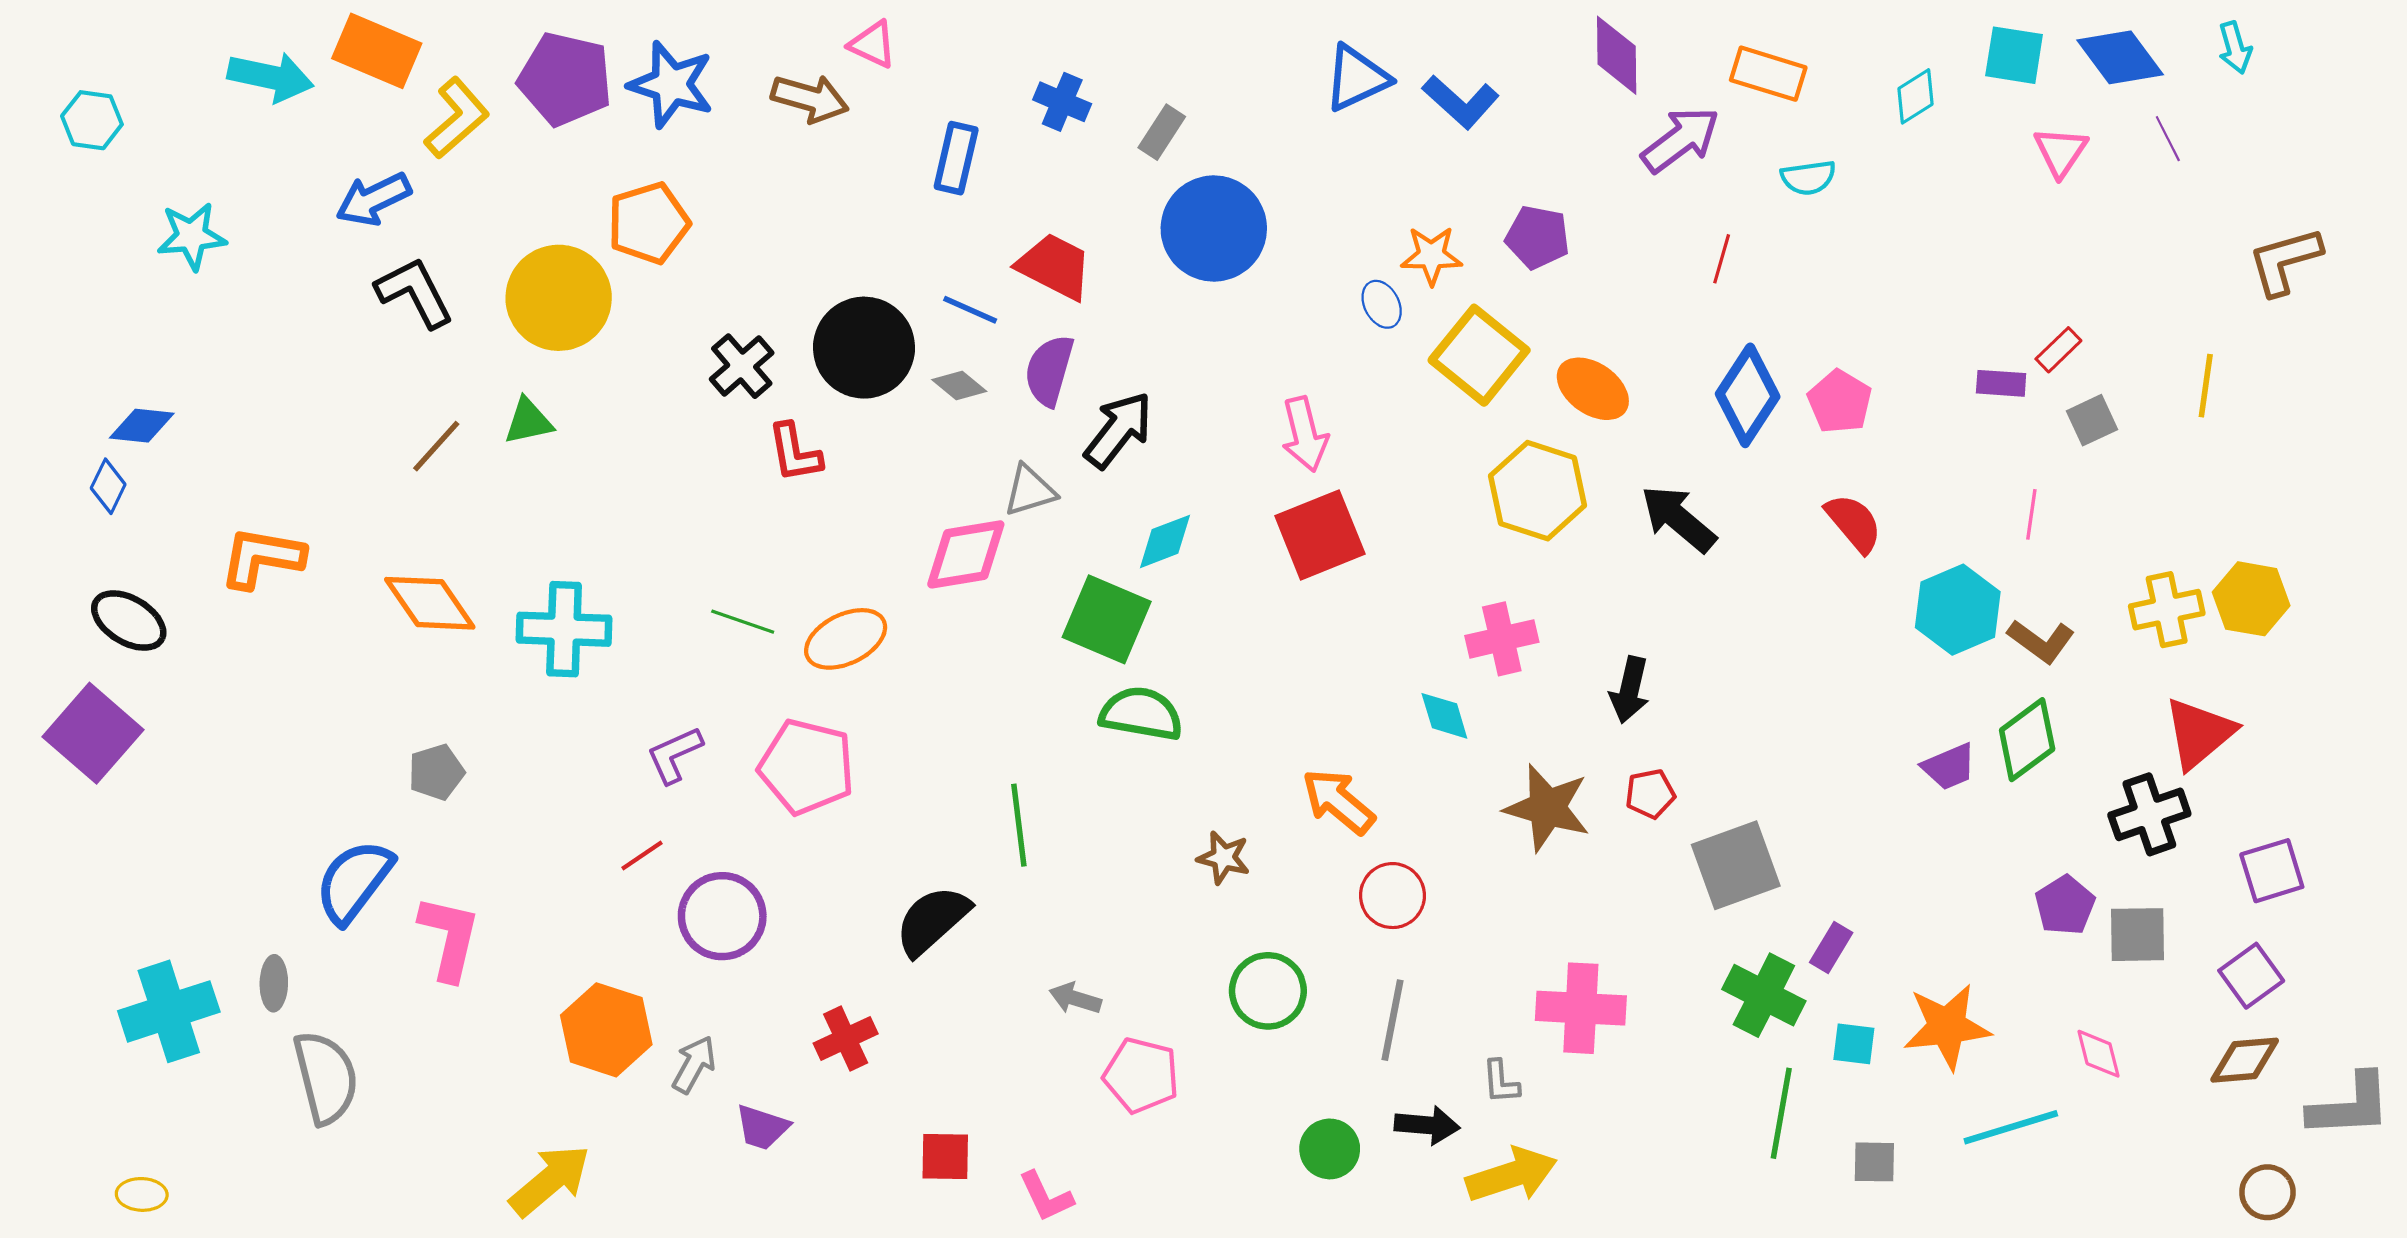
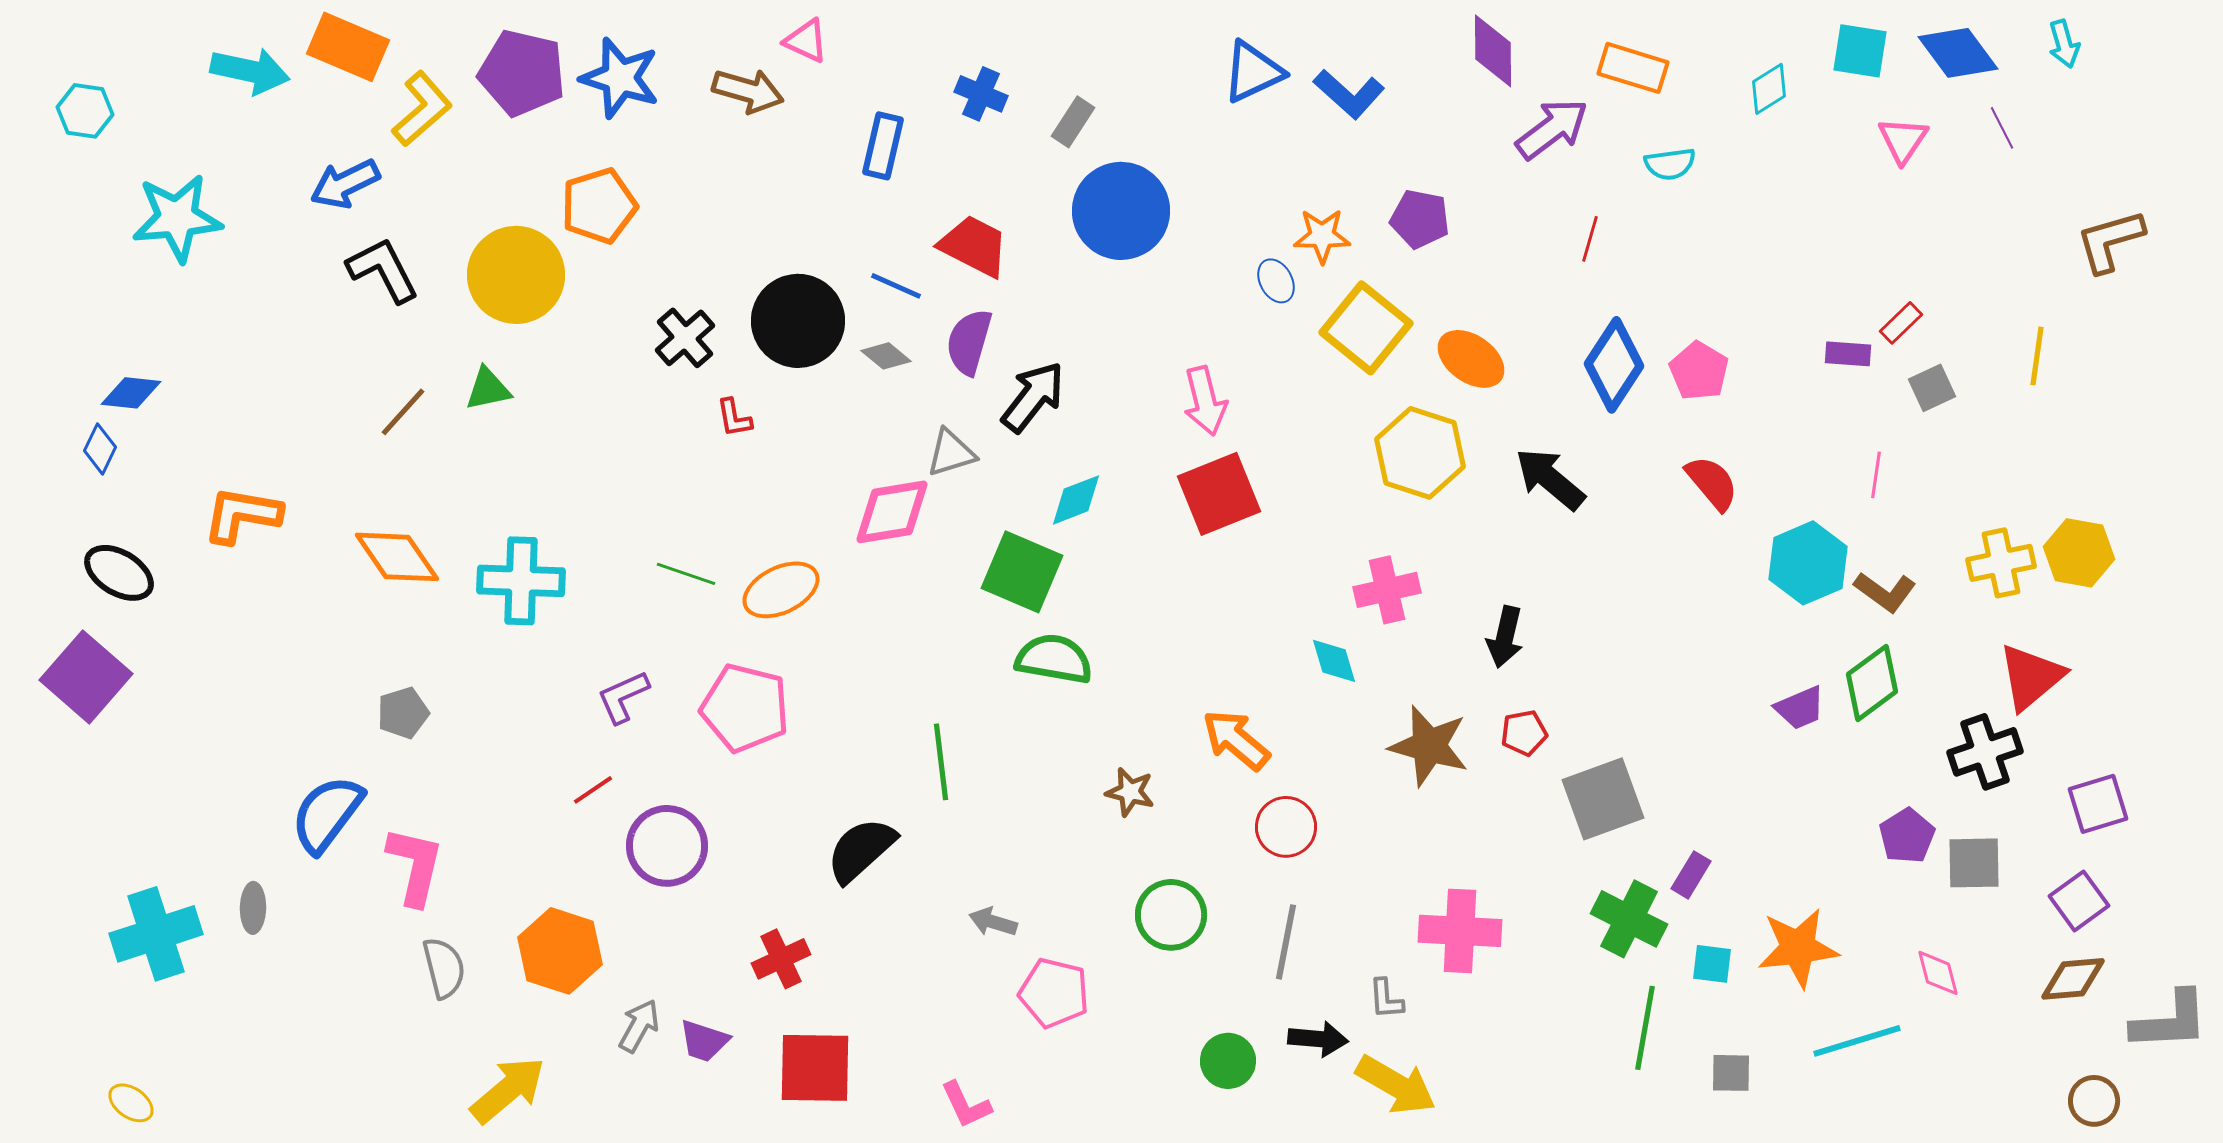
cyan star: (192, 236) -> (177, 218), size x1.4
red L-shape: (795, 453) -> (734, 418), size x0.7
gray arrow: (694, 1064) -> (639, 1026), moved
gray semicircle: (326, 1077) -> (444, 968), moved, size x0.7
red square: (945, 1157) -> (815, 1068), moved, size x1.6
yellow arrow: (1512, 1175) -> (1396, 1085), turned 48
yellow ellipse: (142, 1194) -> (131, 1103), turned 33

